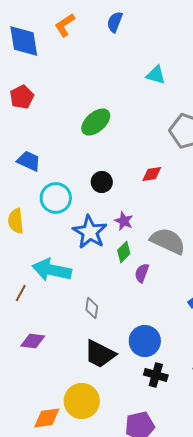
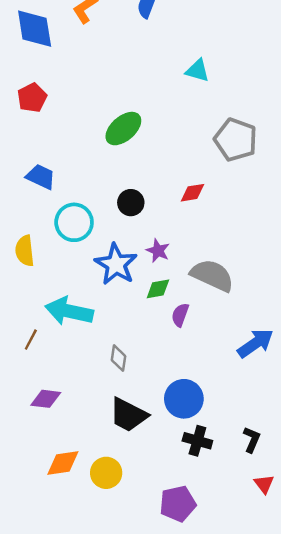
green diamond: (124, 252) -> (158, 289), turned 35
yellow circle: (82, 401) -> (106, 473), size x0.7
orange diamond: (47, 418) -> (63, 463), moved

